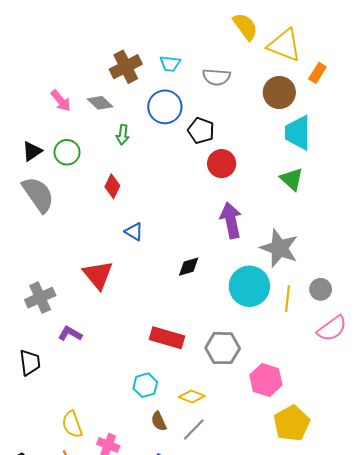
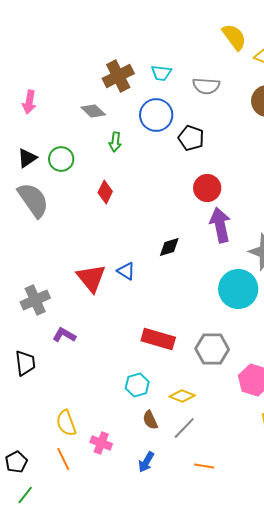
pink arrow: (61, 101) -> (29, 102), moved, turned 50
red circle: (222, 164) -> (207, 188), moved
blue triangle: (134, 232) -> (126, 271), moved
black diamond: (189, 267) -> (169, 247), moved

